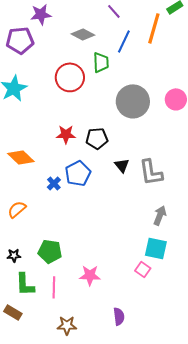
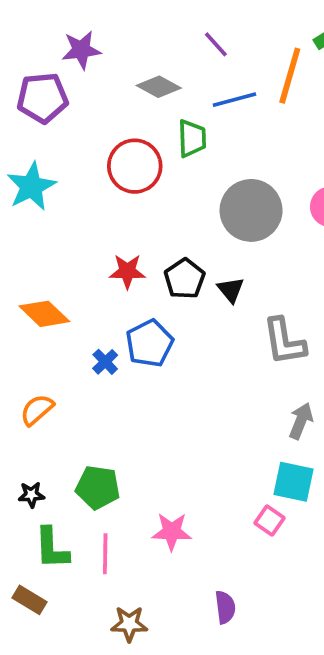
blue line: (124, 41) -> (234, 100), turned 50
black pentagon: (97, 138) -> (185, 279), turned -30
black triangle: (122, 165) -> (231, 290), moved

